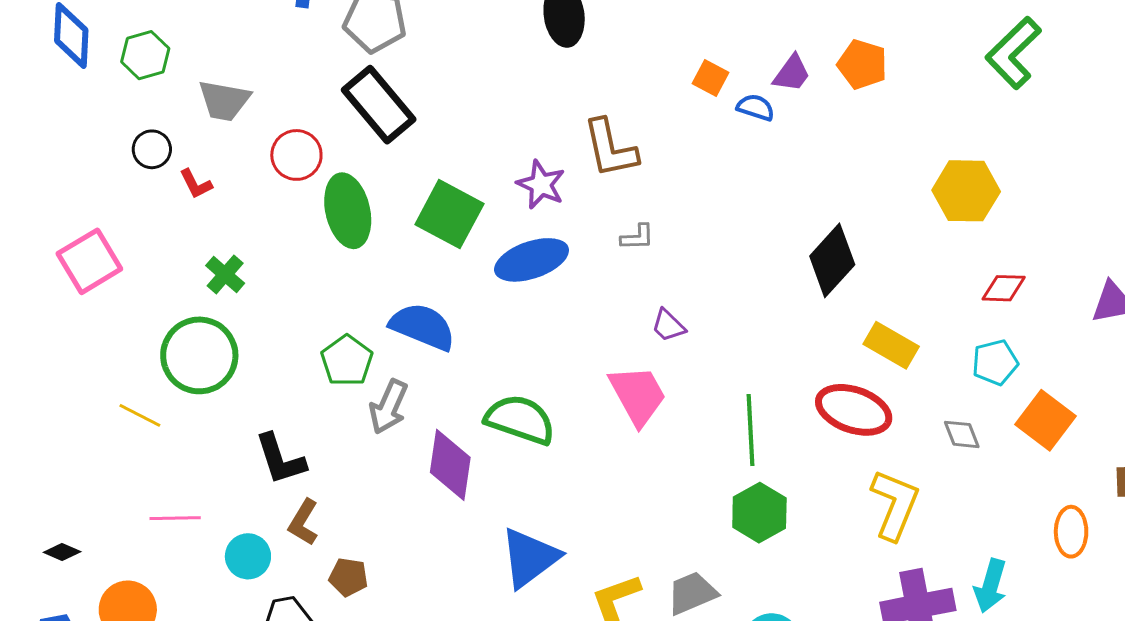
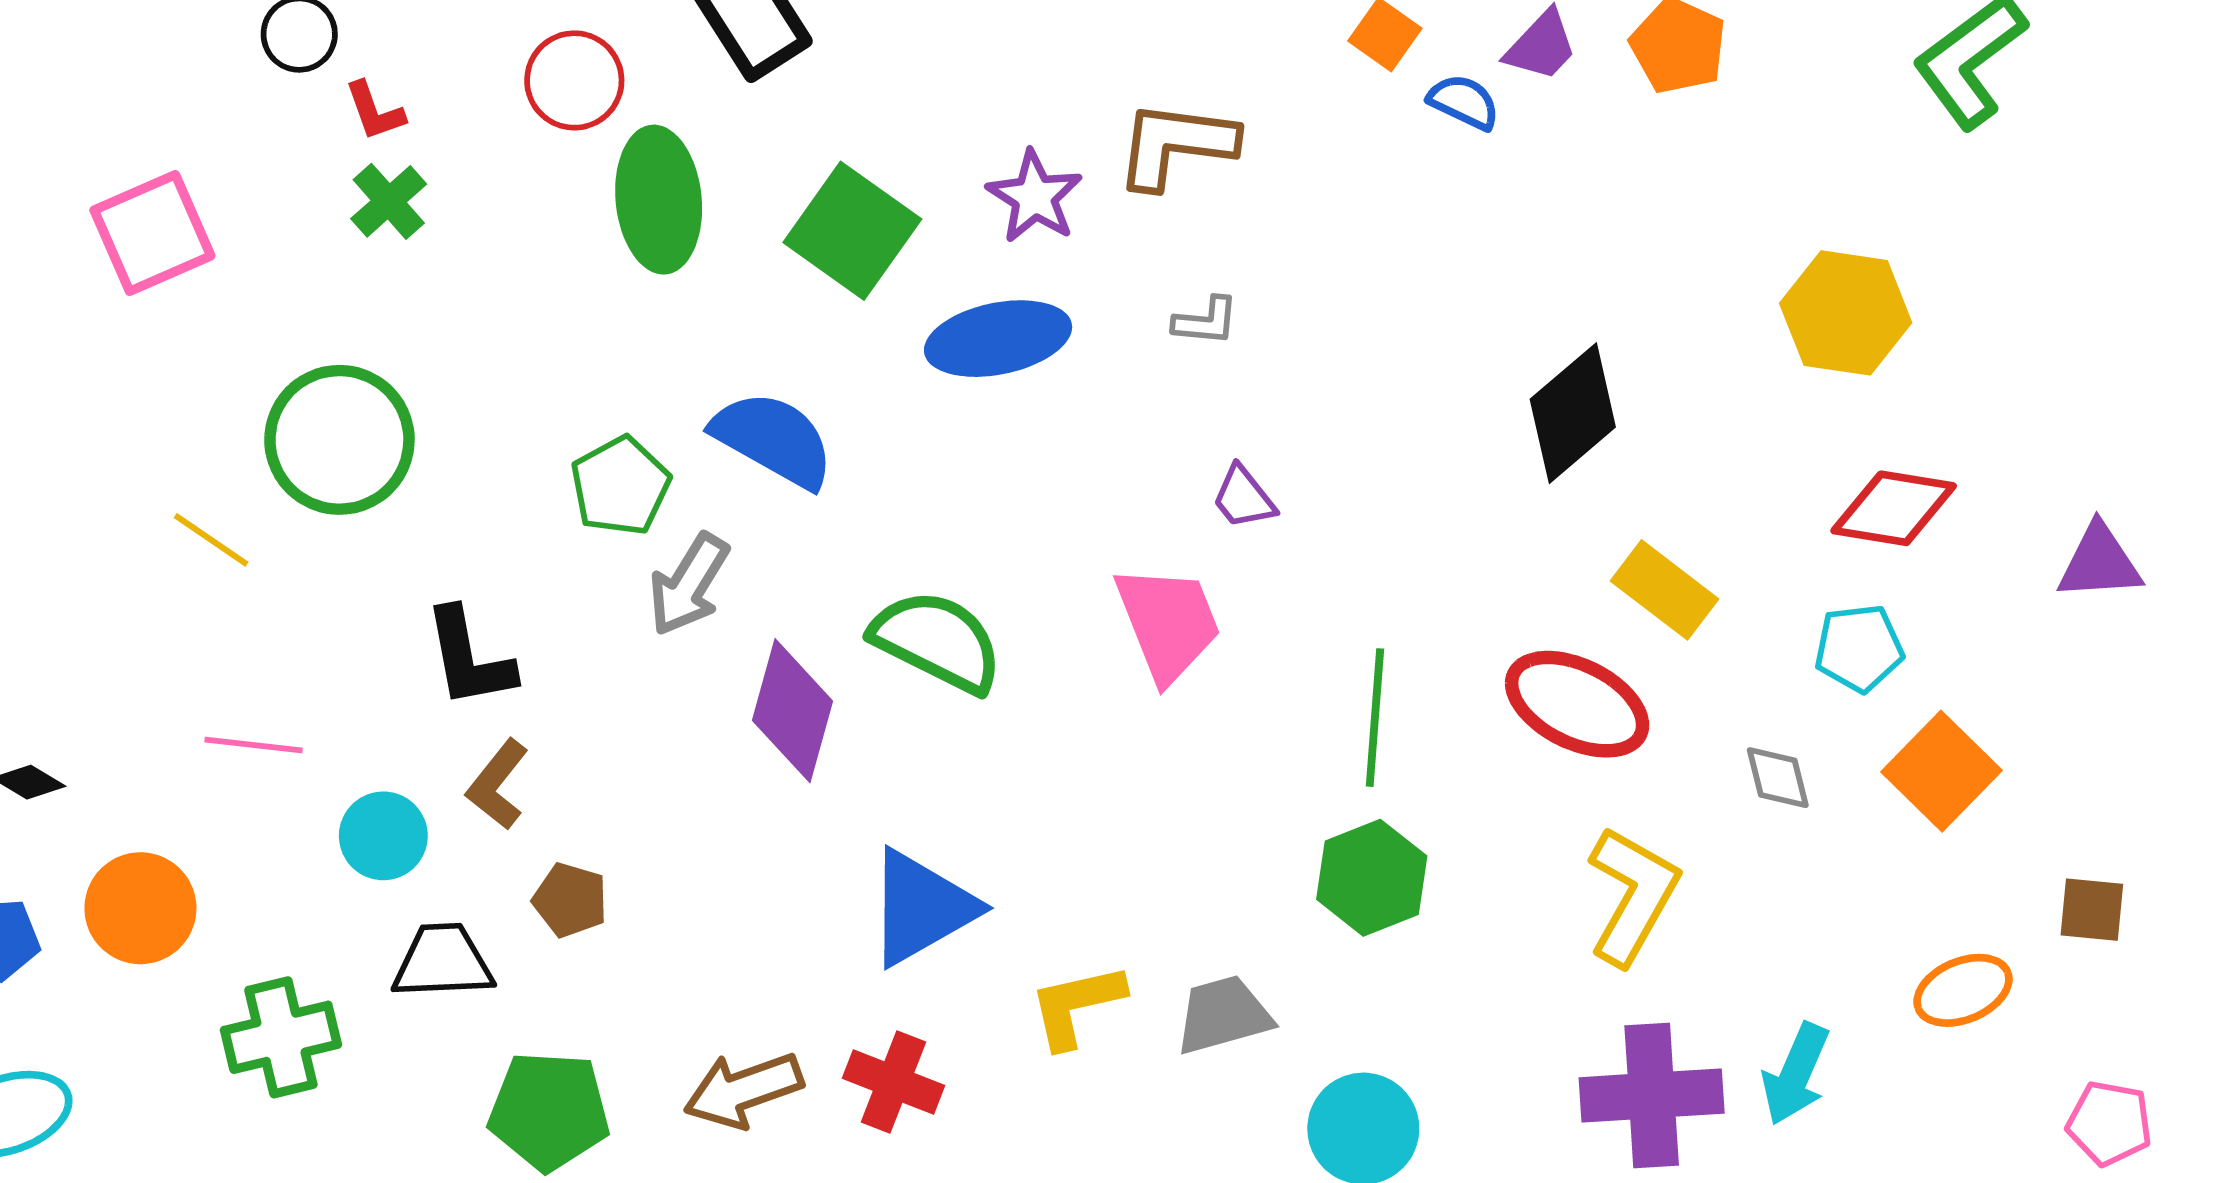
brown L-shape: (610, 148) -> (1176, 145), turned 102
green cross: (225, 274) -> (389, 201), moved
red diamond: (1004, 288) -> (1894, 508), size x1.4
orange ellipse: (1071, 532) -> (1963, 990), turned 60

